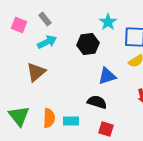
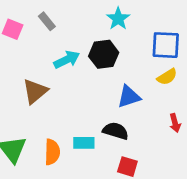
cyan star: (108, 22) -> (118, 19), moved
cyan arrow: (47, 42) -> (67, 60), moved
cyan rectangle: (71, 121) -> (84, 143), moved

